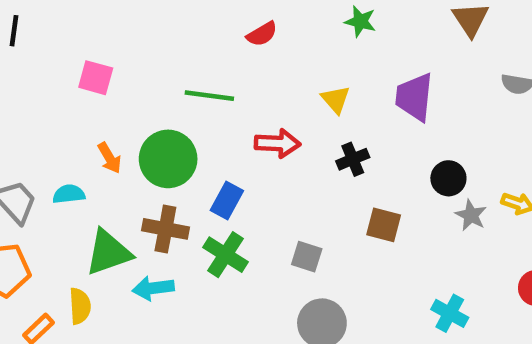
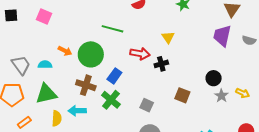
pink square: (96, 78) -> (44, 16), moved
purple trapezoid: (414, 97) -> (222, 36), moved
orange arrow: (109, 158) -> (65, 51), turned -40
black cross: (353, 159) -> (161, 64), moved
green triangle: (108, 253) -> (46, 94), moved
yellow semicircle: (80, 306) -> (57, 118), moved

